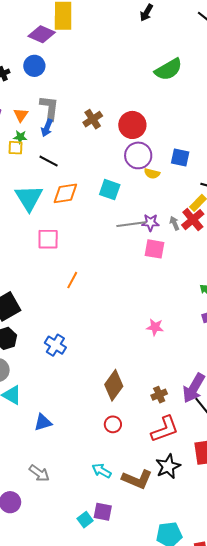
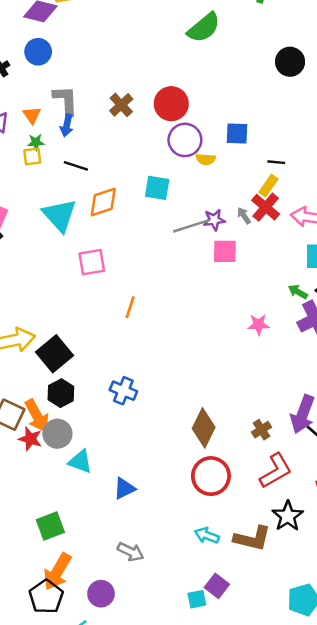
pink star: (155, 327) -> (259, 325), moved
red circle: (113, 424) -> (211, 476), size x1.8
purple square: (103, 512) -> (217, 586), turned 36
cyan square: (85, 520) -> (197, 599), turned 35

